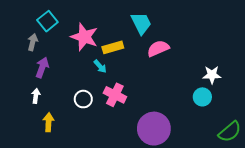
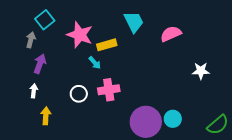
pink semicircle: (158, 48) -> (171, 34), moved
pink cross: (115, 95) -> (109, 90), turned -35
cyan circle: (202, 97) -> (173, 119), moved

